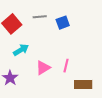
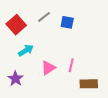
gray line: (40, 17) -> (44, 17), turned -32
blue square: (63, 23) -> (67, 22), turned 32

